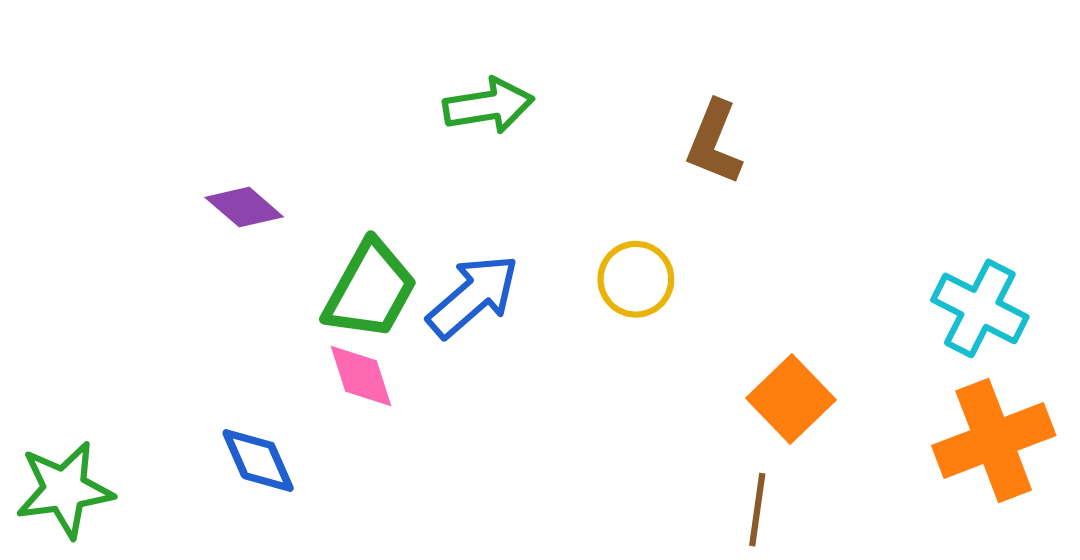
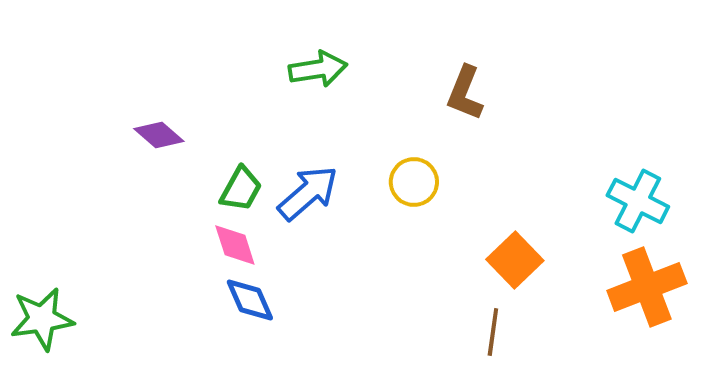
green trapezoid: (370, 290) -> (241, 189), size x0.7
blue diamond: (258, 460) -> (250, 300), moved

